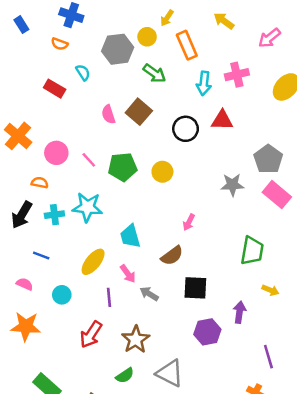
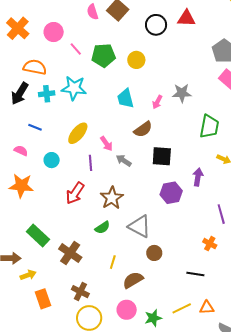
pink circle: (56, 153) -> (54, 32), moved
orange semicircle: (40, 183) -> (35, 67), size x1.6
gray star: (232, 185) -> (182, 93), moved
cyan trapezoid: (130, 236) -> (126, 98), moved

